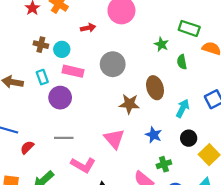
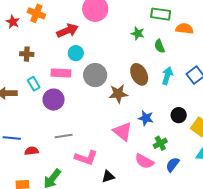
red arrow: (88, 28) -> (67, 31), size x1.5
cyan circle: (62, 49) -> (76, 53), moved
gray circle: (113, 64) -> (95, 75), moved
cyan arrow: (183, 108) -> (167, 76), moved
pink triangle: (114, 139) -> (123, 131), moved
red semicircle: (27, 147) -> (32, 151), turned 48

